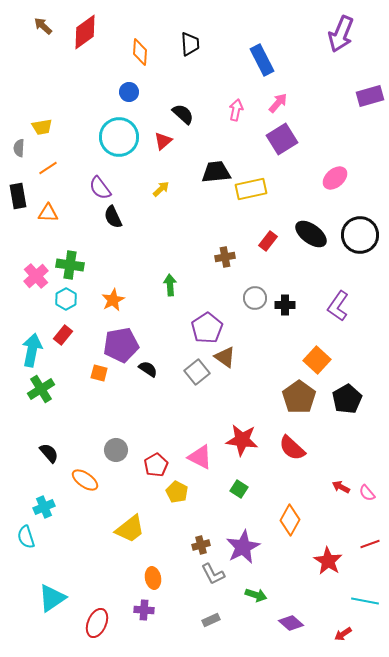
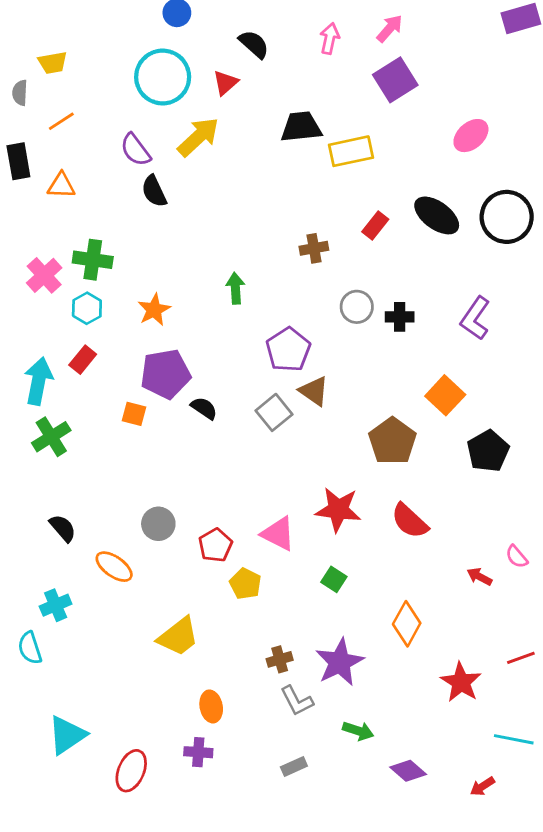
yellow arrow: (161, 189) -> (198, 137), moved, size x1.8
brown pentagon: (299, 397) -> (392, 441), moved
pink semicircle: (367, 493) -> (517, 557), moved

